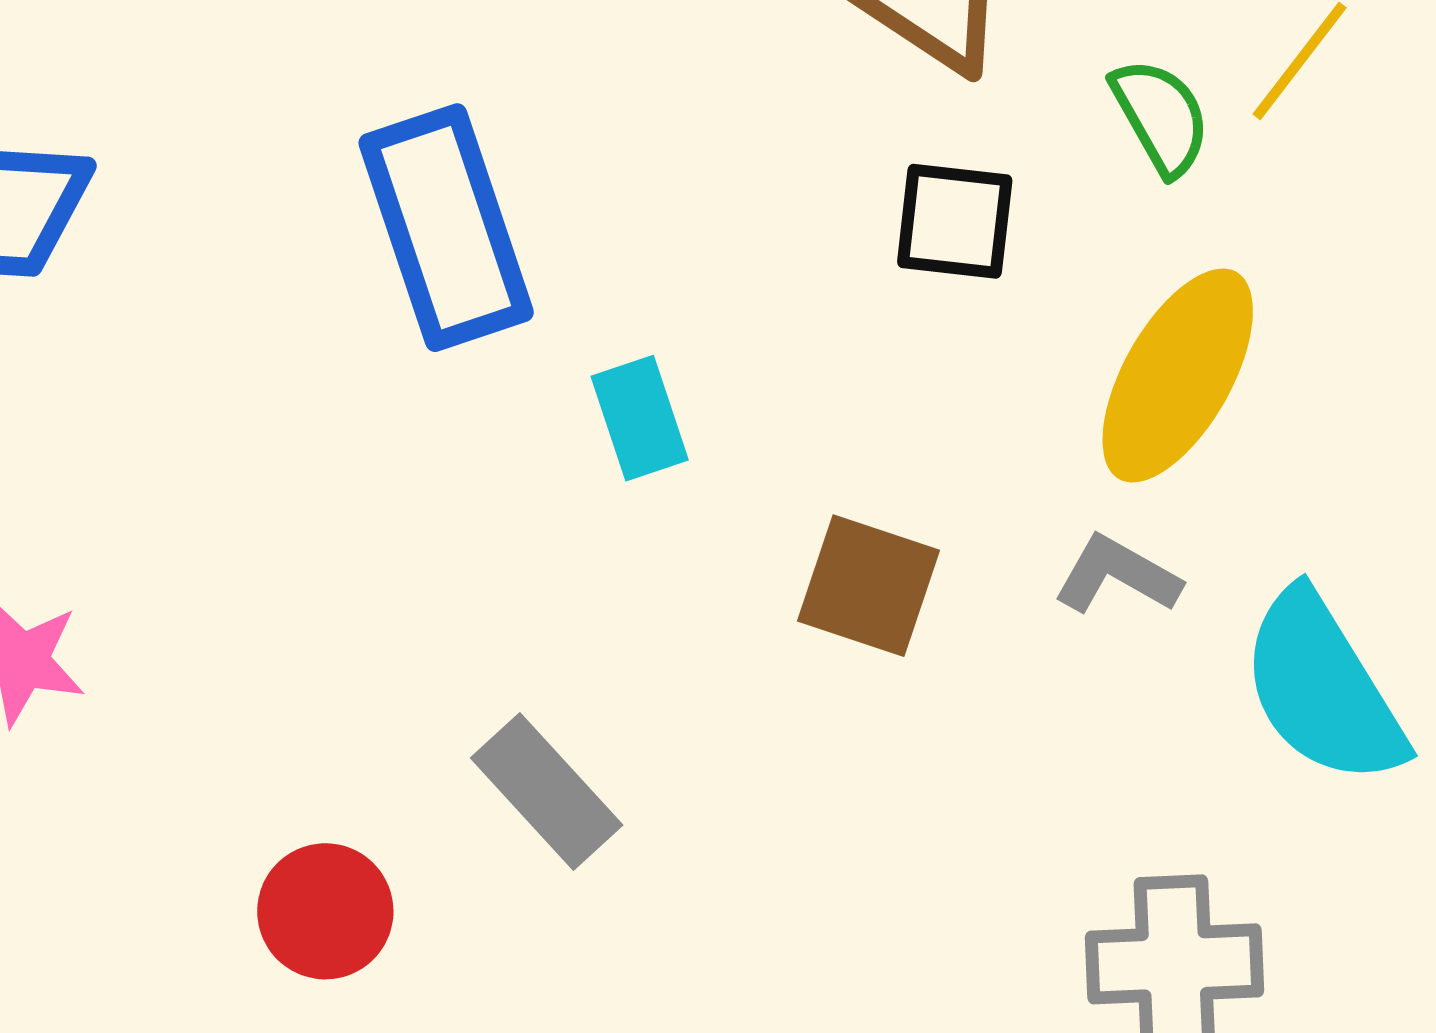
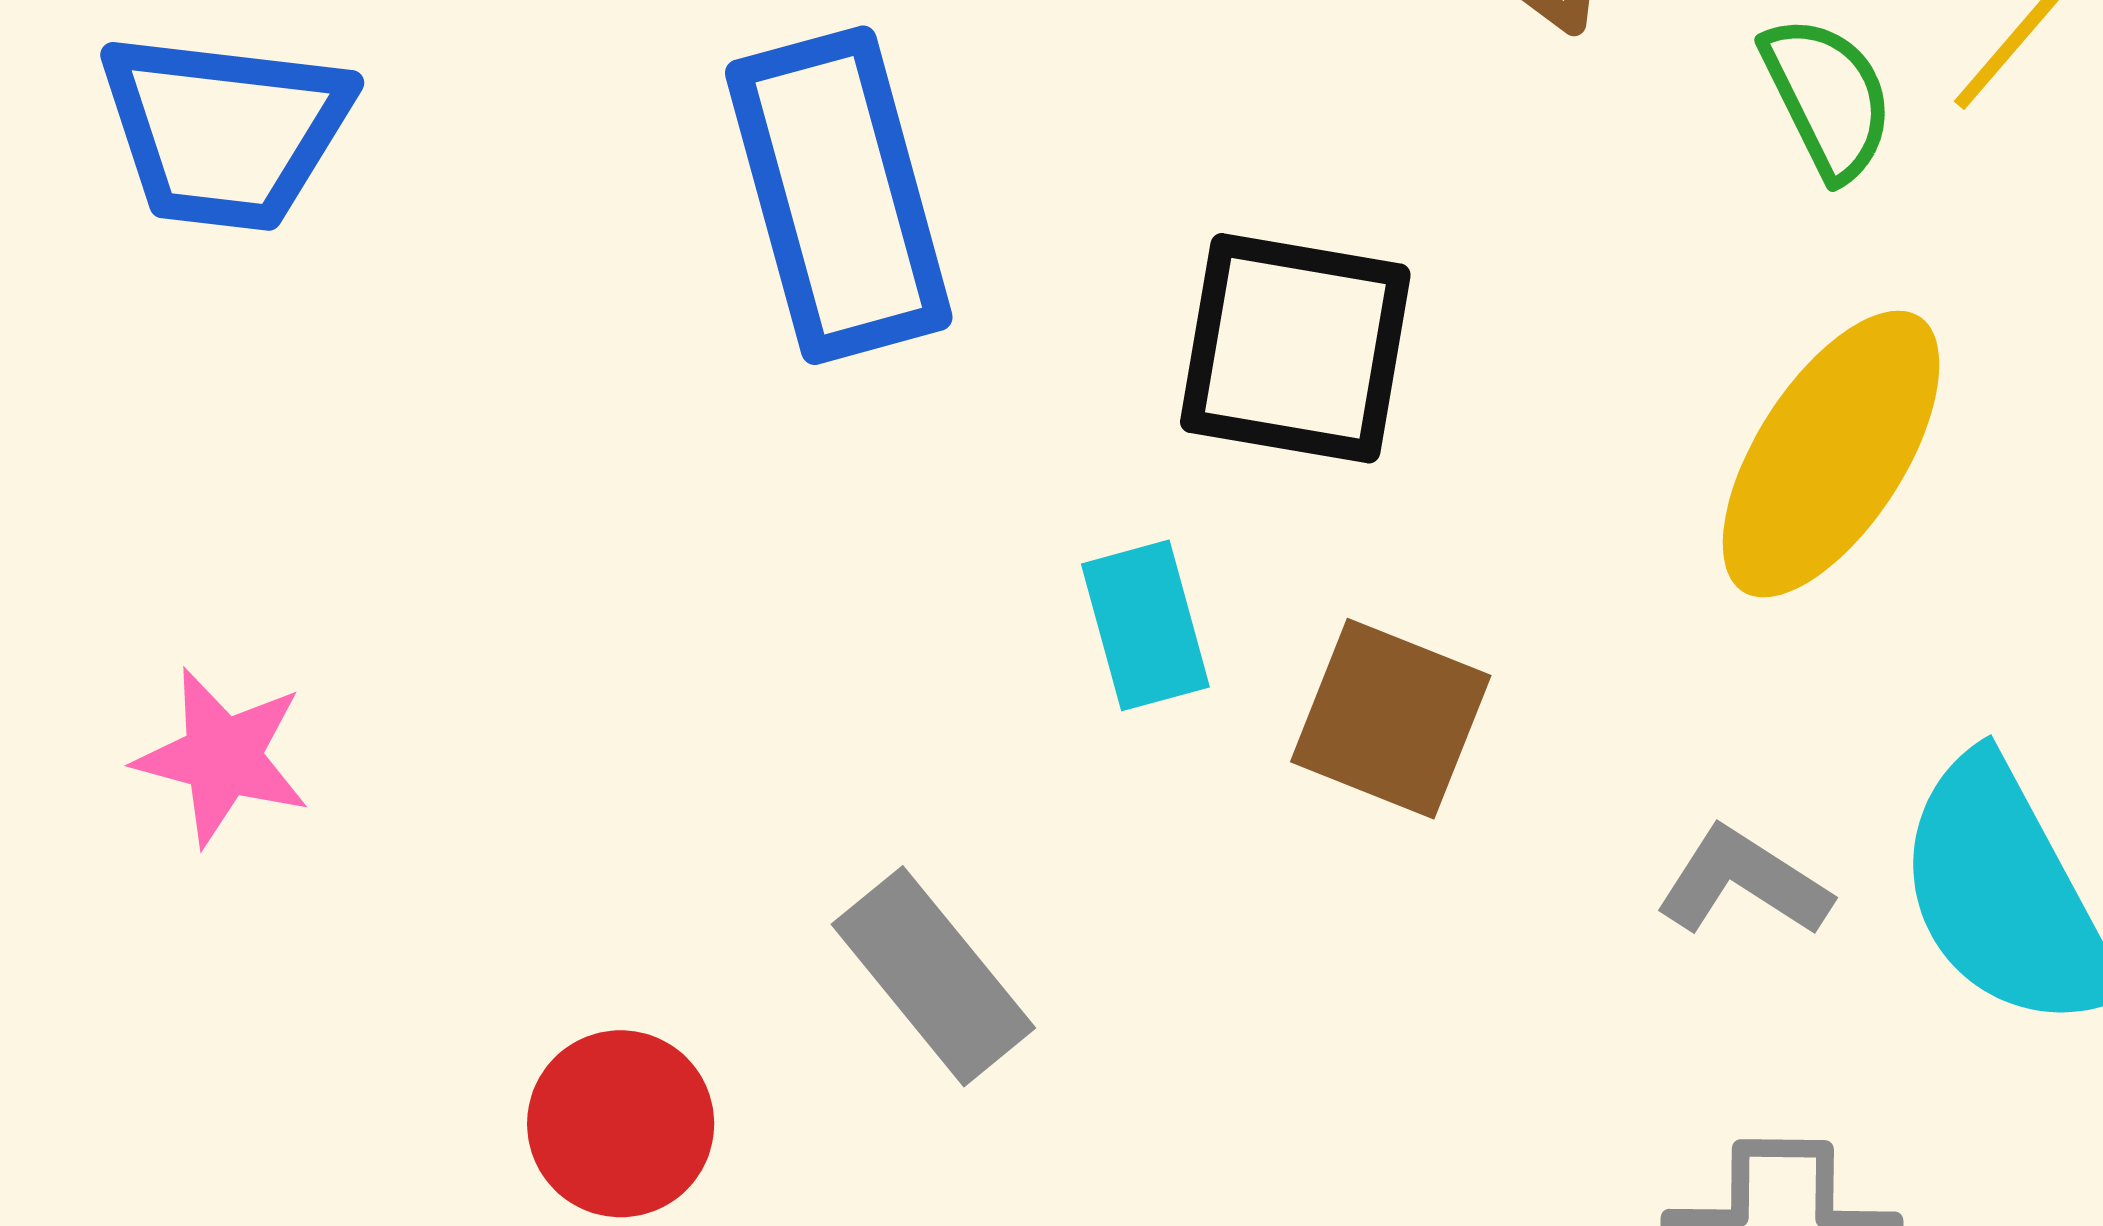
black square: (955, 221) -> (1295, 348), moved, size x1.4
cyan rectangle: (640, 418) -> (1145, 625), moved
gray L-shape: (1117, 575) -> (1743, 882), moved

